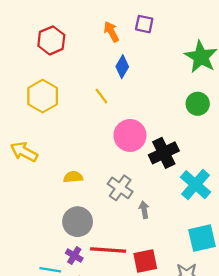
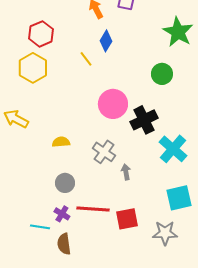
red hexagon: (51, 40) -> (41, 34), moved
yellow line: (102, 96) -> (86, 59), moved
green circle: (198, 104) -> (162, 74), moved
gray circle: (78, 222) -> (65, 183), size x0.7

